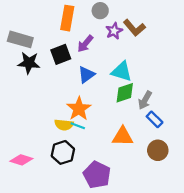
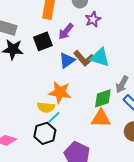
brown L-shape: (134, 28) -> (84, 58), moved
green diamond: (125, 93) -> (103, 98), moved
orange star: (79, 109) -> (60, 92), turned -30
cyan line: (78, 126) -> (54, 117), moved, turned -64

